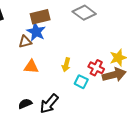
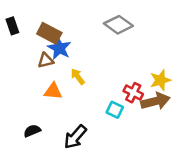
brown rectangle: (40, 17) -> (49, 33), moved, turned 42
yellow arrow: (66, 65) -> (78, 76), moved, turned 128
black semicircle: (25, 104) -> (32, 131), moved

